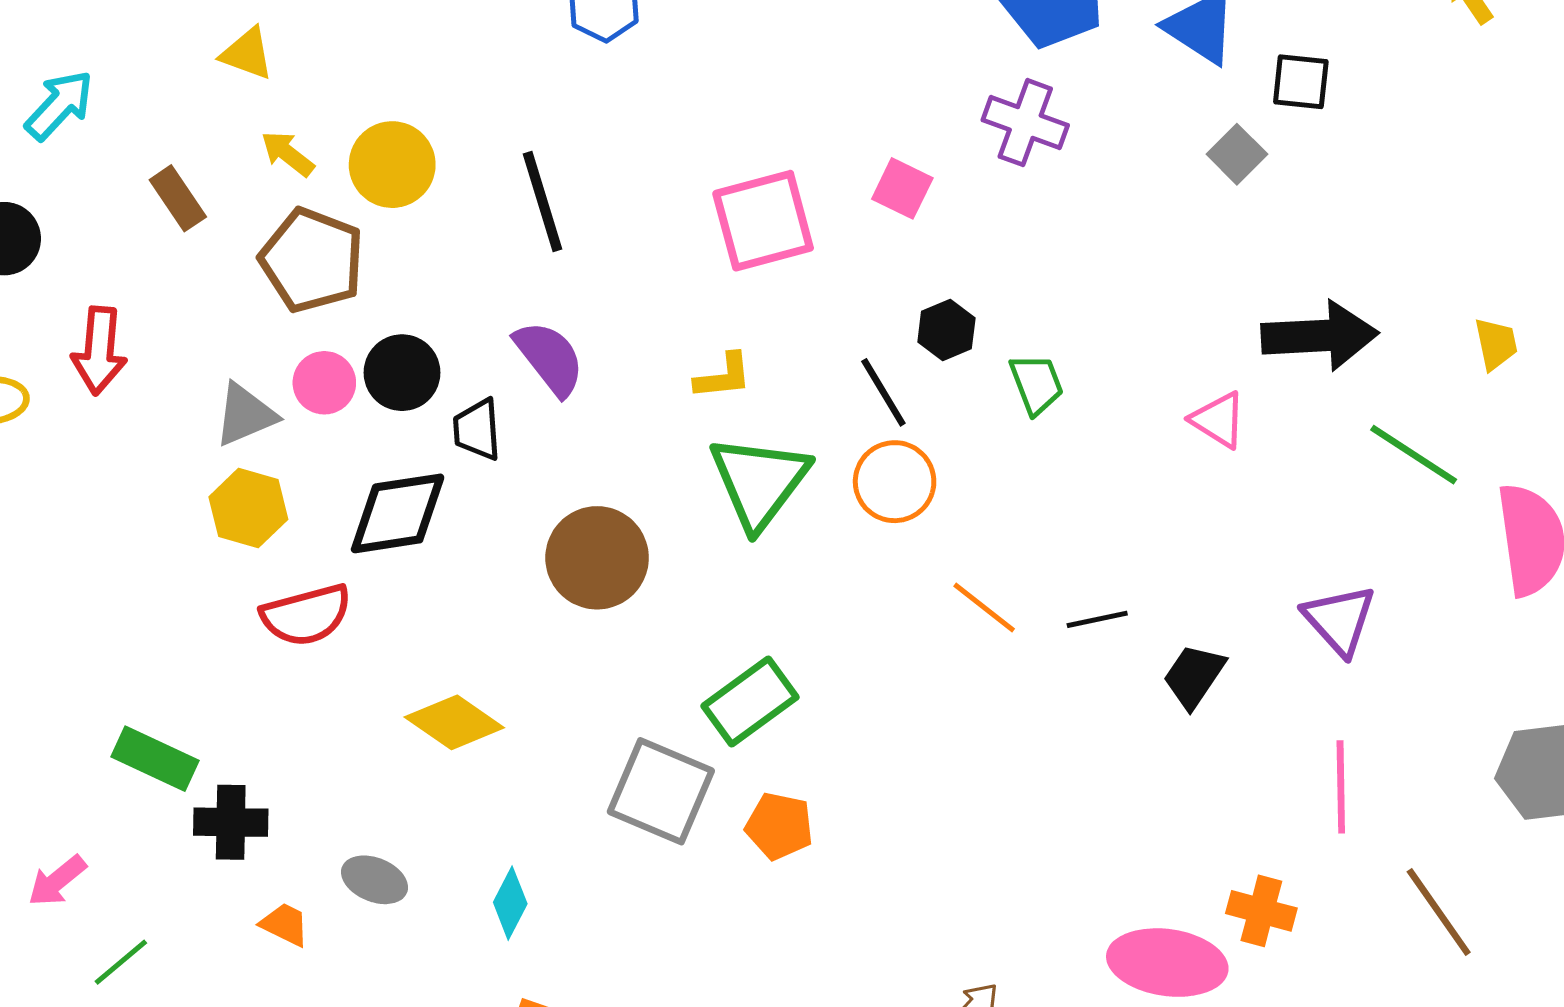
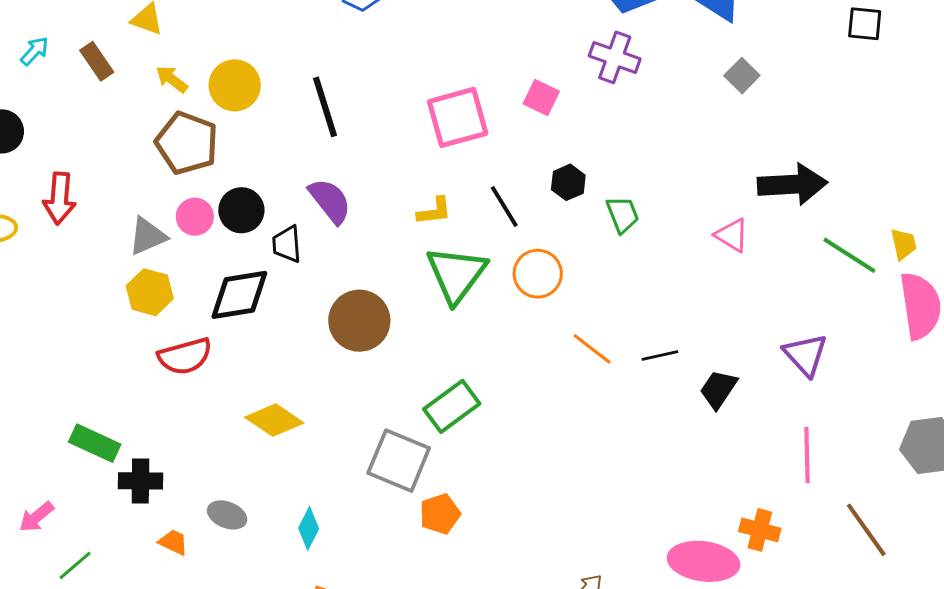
black square: (1301, 82) -> (865, 24), moved
cyan arrow: (59, 105) -> (35, 51), size x0.7
brown rectangle: (178, 198) -> (97, 61), moved
yellow trapezoid: (1496, 344) -> (904, 244), moved
black line: (883, 392) -> (504, 206), moved
orange pentagon: (779, 826) -> (440, 514), moved, turned -30

